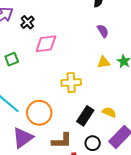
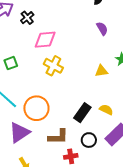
green square: (12, 59) -> (11, 63), moved
yellow triangle: (104, 62) -> (101, 71), moved
yellow cross: (71, 83) -> (53, 66), moved, turned 30

